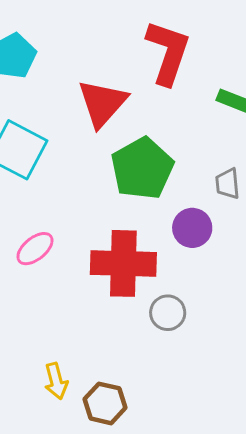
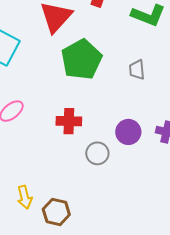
purple circle: (192, 228) -> (128, 132), moved
red cross: (123, 263) -> (69, 121), size x0.6

